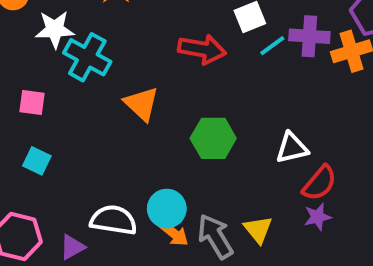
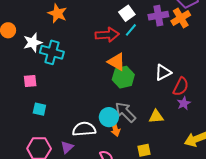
cyan line: (272, 46) -> (131, 30), moved
orange triangle: (142, 104) -> (116, 62), moved
yellow triangle: (258, 230) -> (156, 117), turned -42
orange arrow: (174, 233) -> (115, 128), turned 49
gray arrow: (215, 236) -> (125, 112), moved

